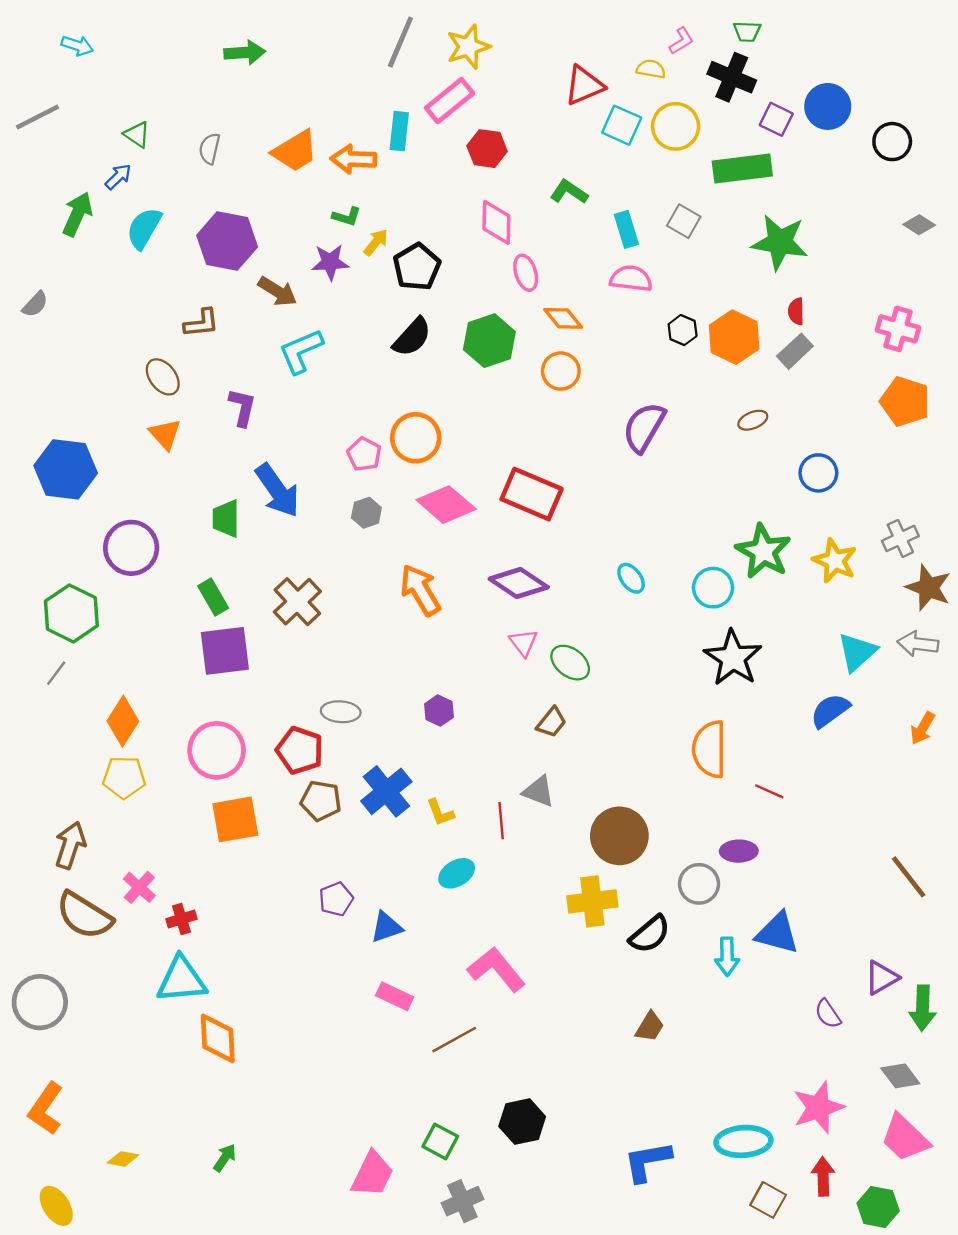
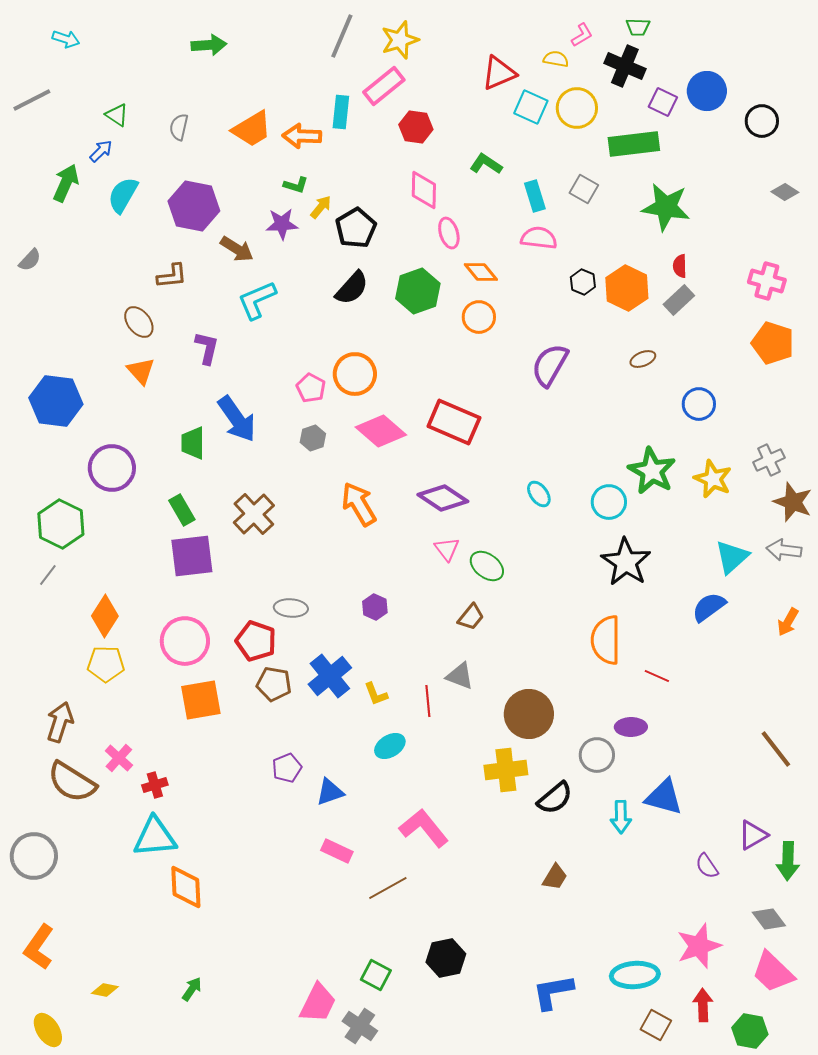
gray cross: (462, 1201) -> (360, 1026), moved, turned -32

